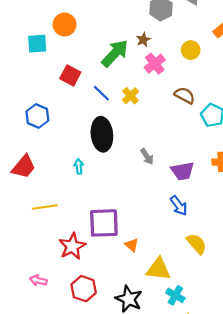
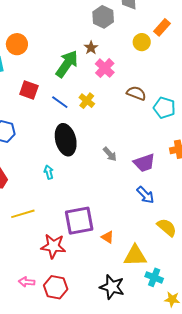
yellow circle: (191, 50) -> (142, 42), moved
red star: (72, 246) -> (53, 246), turned -30
red hexagon: (84, 289) -> (56, 287), moved

